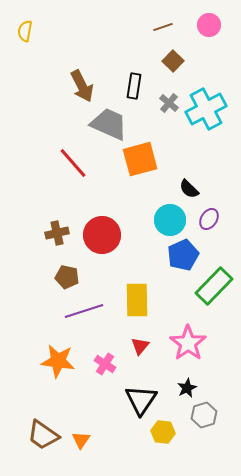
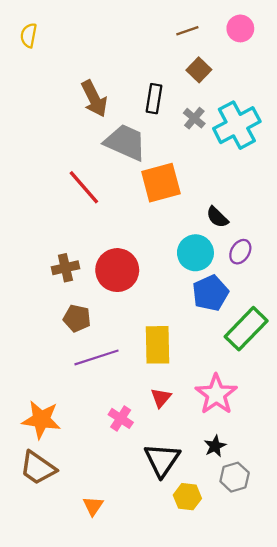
orange star: (58, 361) -> (41, 420), moved
brown trapezoid: (43, 435) -> (38, 468), moved

